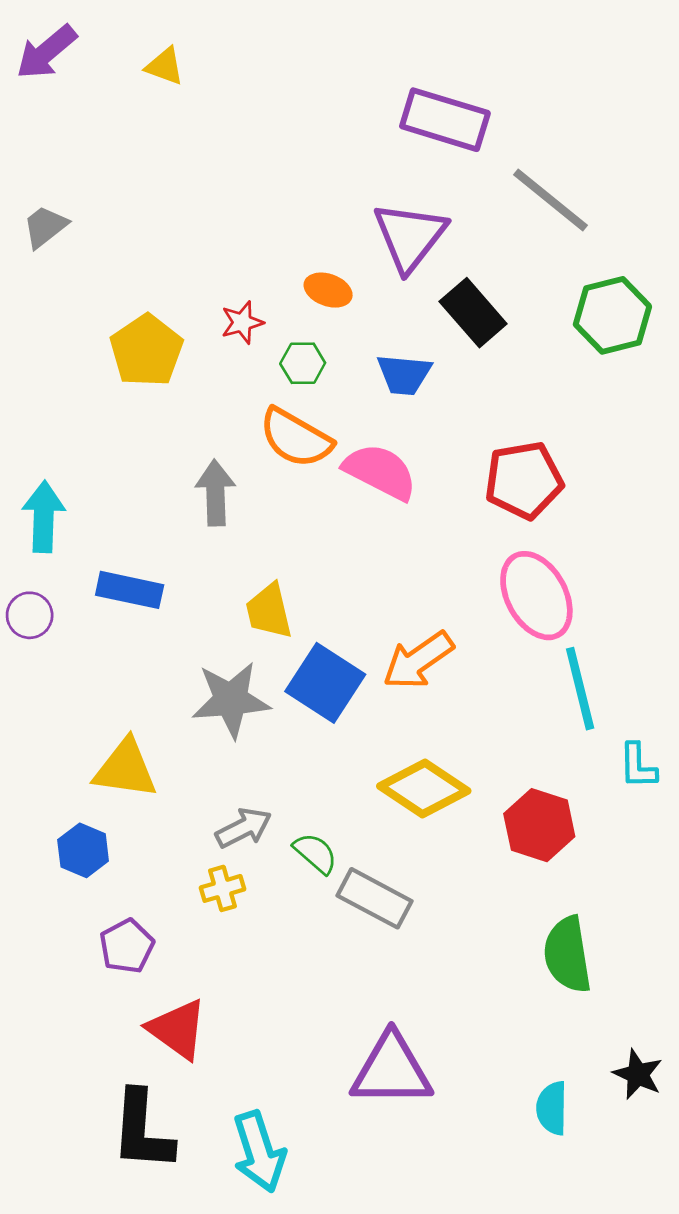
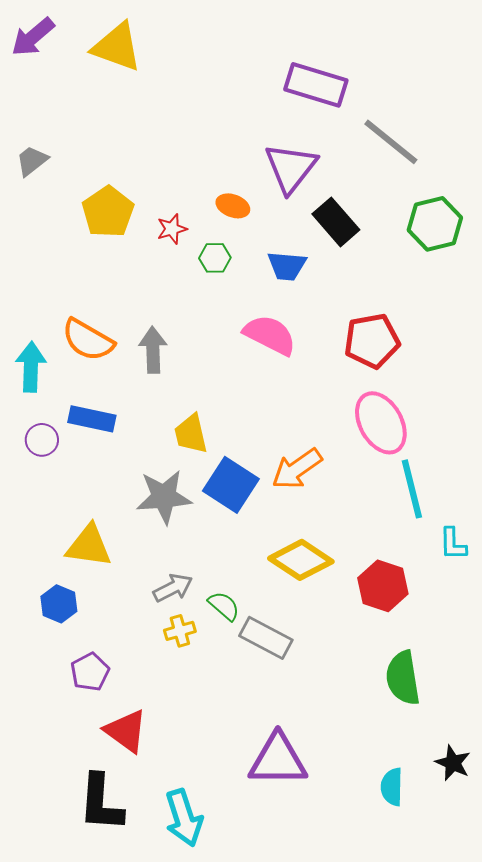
yellow triangle: (165, 66) -> (117, 47), size x1.8
yellow pentagon: (146, 351) -> (108, 212), moved
orange semicircle: (296, 438) -> (88, 340), moved
purple circle: (30, 615) -> (42, 440), moved
yellow cross: (222, 888) -> (180, 631), moved

